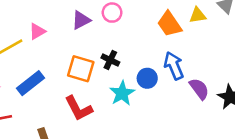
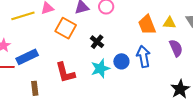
orange square: (81, 69) -> (66, 28), moved
blue rectangle: (31, 83) -> (27, 57), moved
purple semicircle: (199, 89) -> (176, 48), moved

